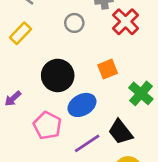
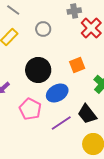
gray circle: (74, 23) -> (43, 29), moved

